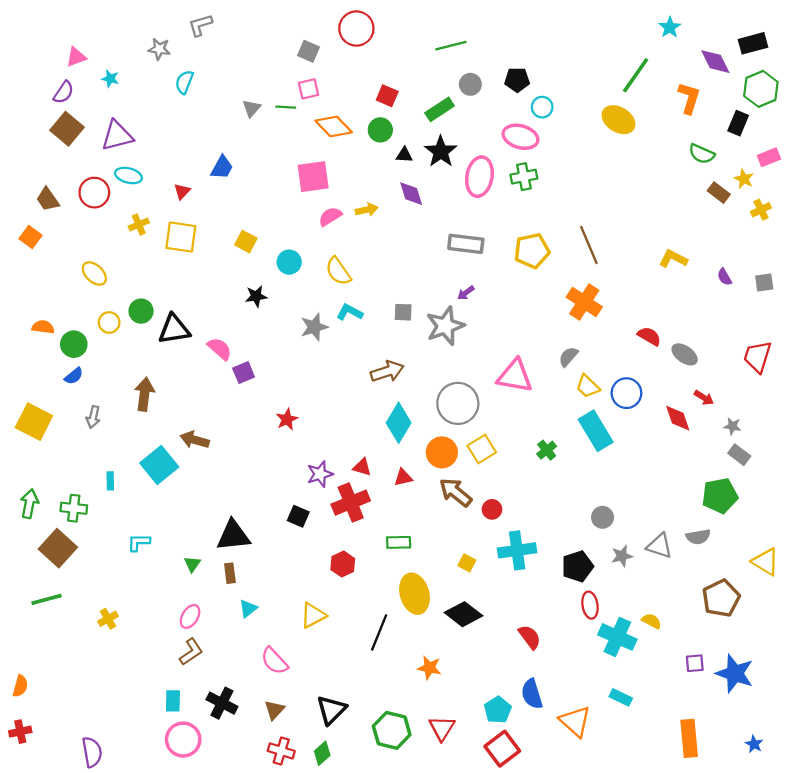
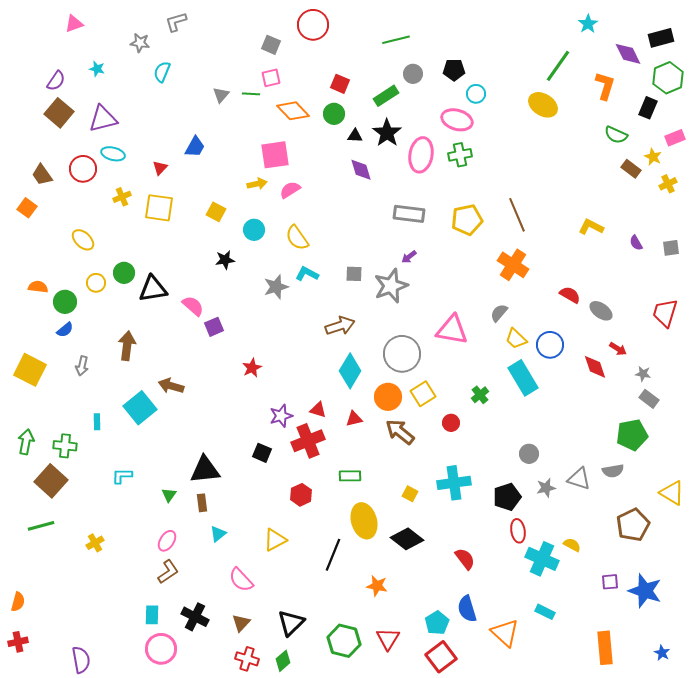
pink triangle: (76, 57) -> (74, 24), moved
yellow arrow: (367, 210) -> (257, 184), moved
red circle: (492, 509) -> (451, 423), moved

